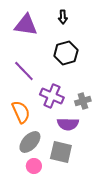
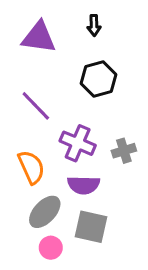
purple semicircle: (68, 124) -> (84, 185), moved

